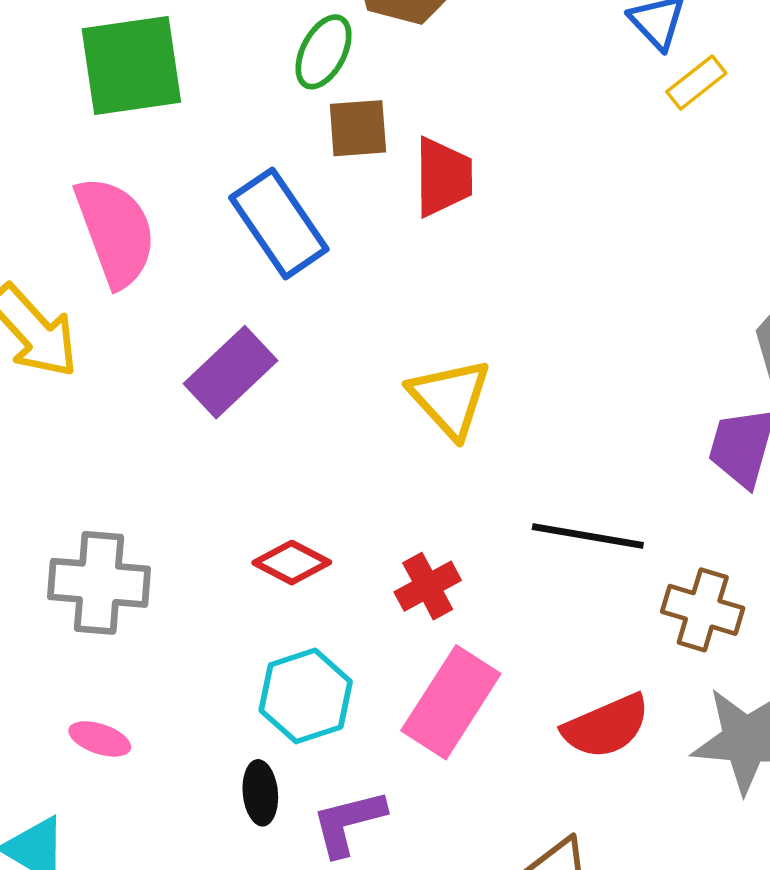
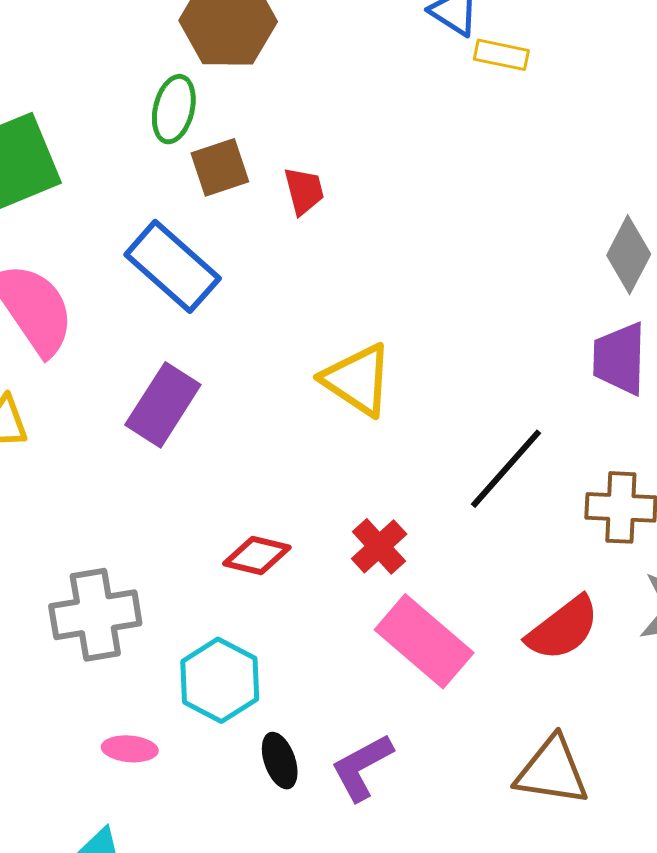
yellow rectangle: (696, 83) -> (501, 55), turned 64
red trapezoid: (443, 177) -> (304, 191), size x0.7
black line: (588, 536) -> (506, 469), turned -44
cyan hexagon: (306, 696) -> (220, 680), moved
pink rectangle: (451, 702) -> (424, 641), turned -68

